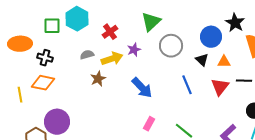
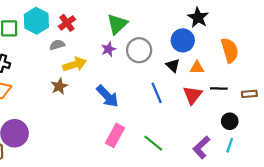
black star: (235, 23) -> (198, 17), moved
red cross: (110, 32) -> (67, 23), moved
purple star: (134, 50) -> (108, 49), moved
gray semicircle: (87, 55) -> (57, 45), moved
pink rectangle: (149, 124) -> (115, 135), size x1.5

